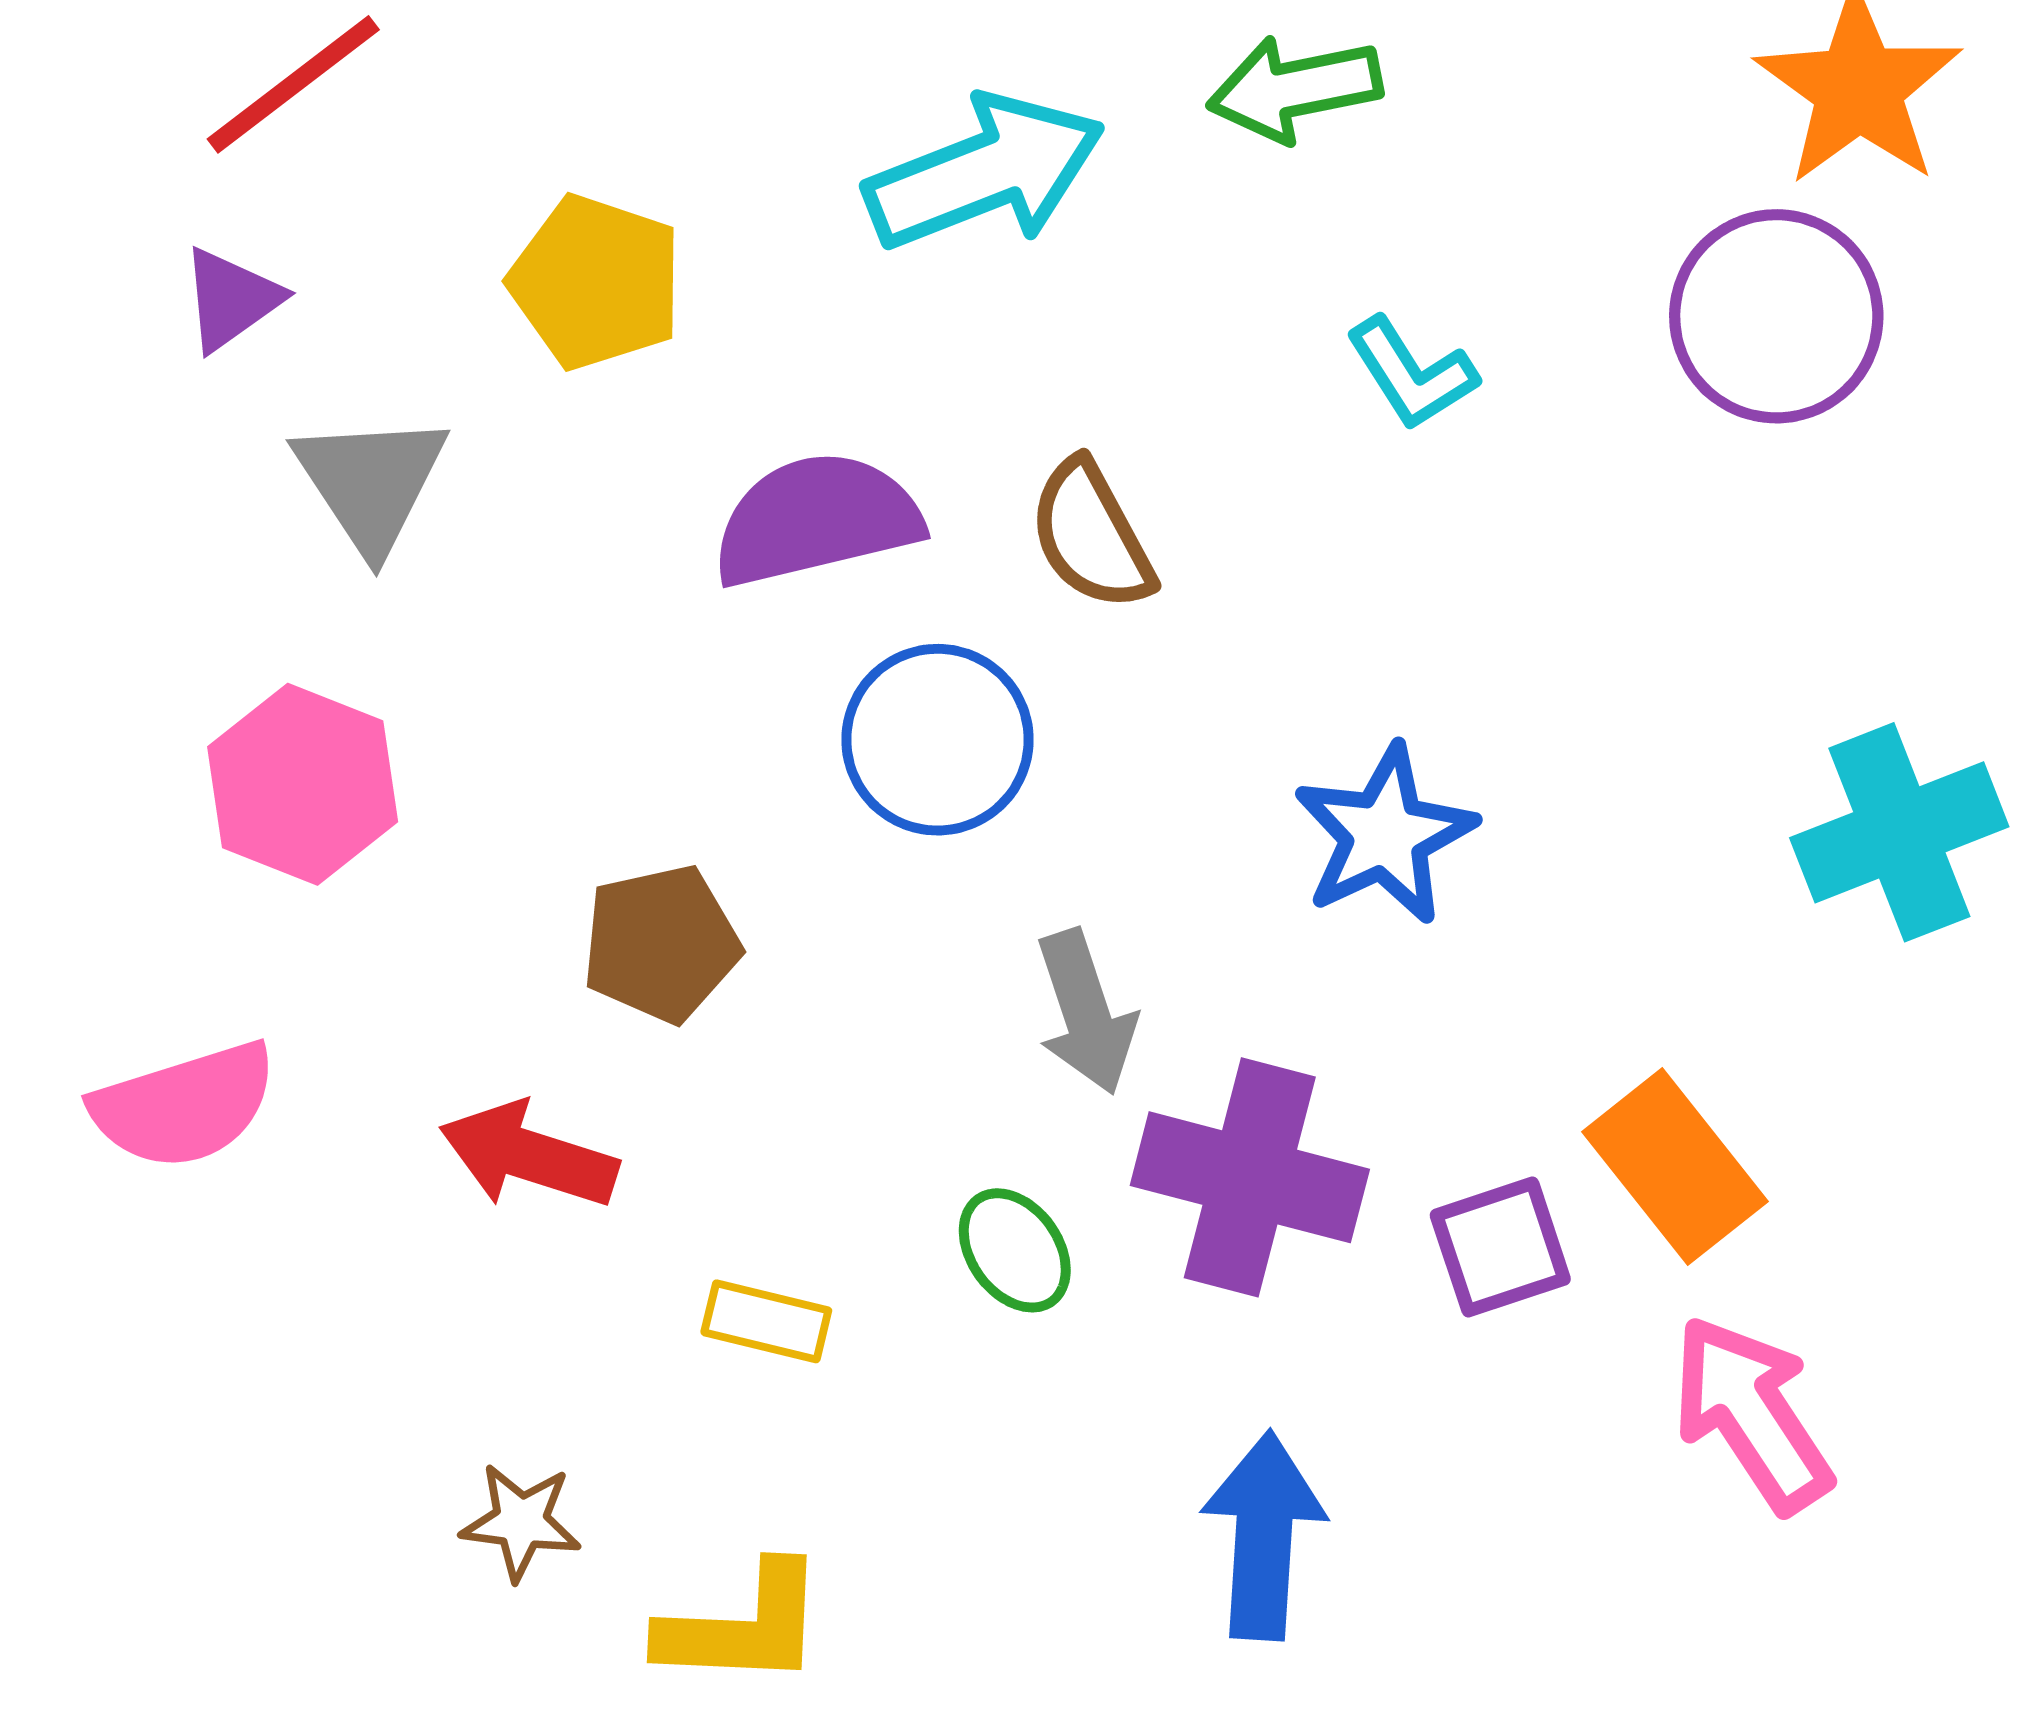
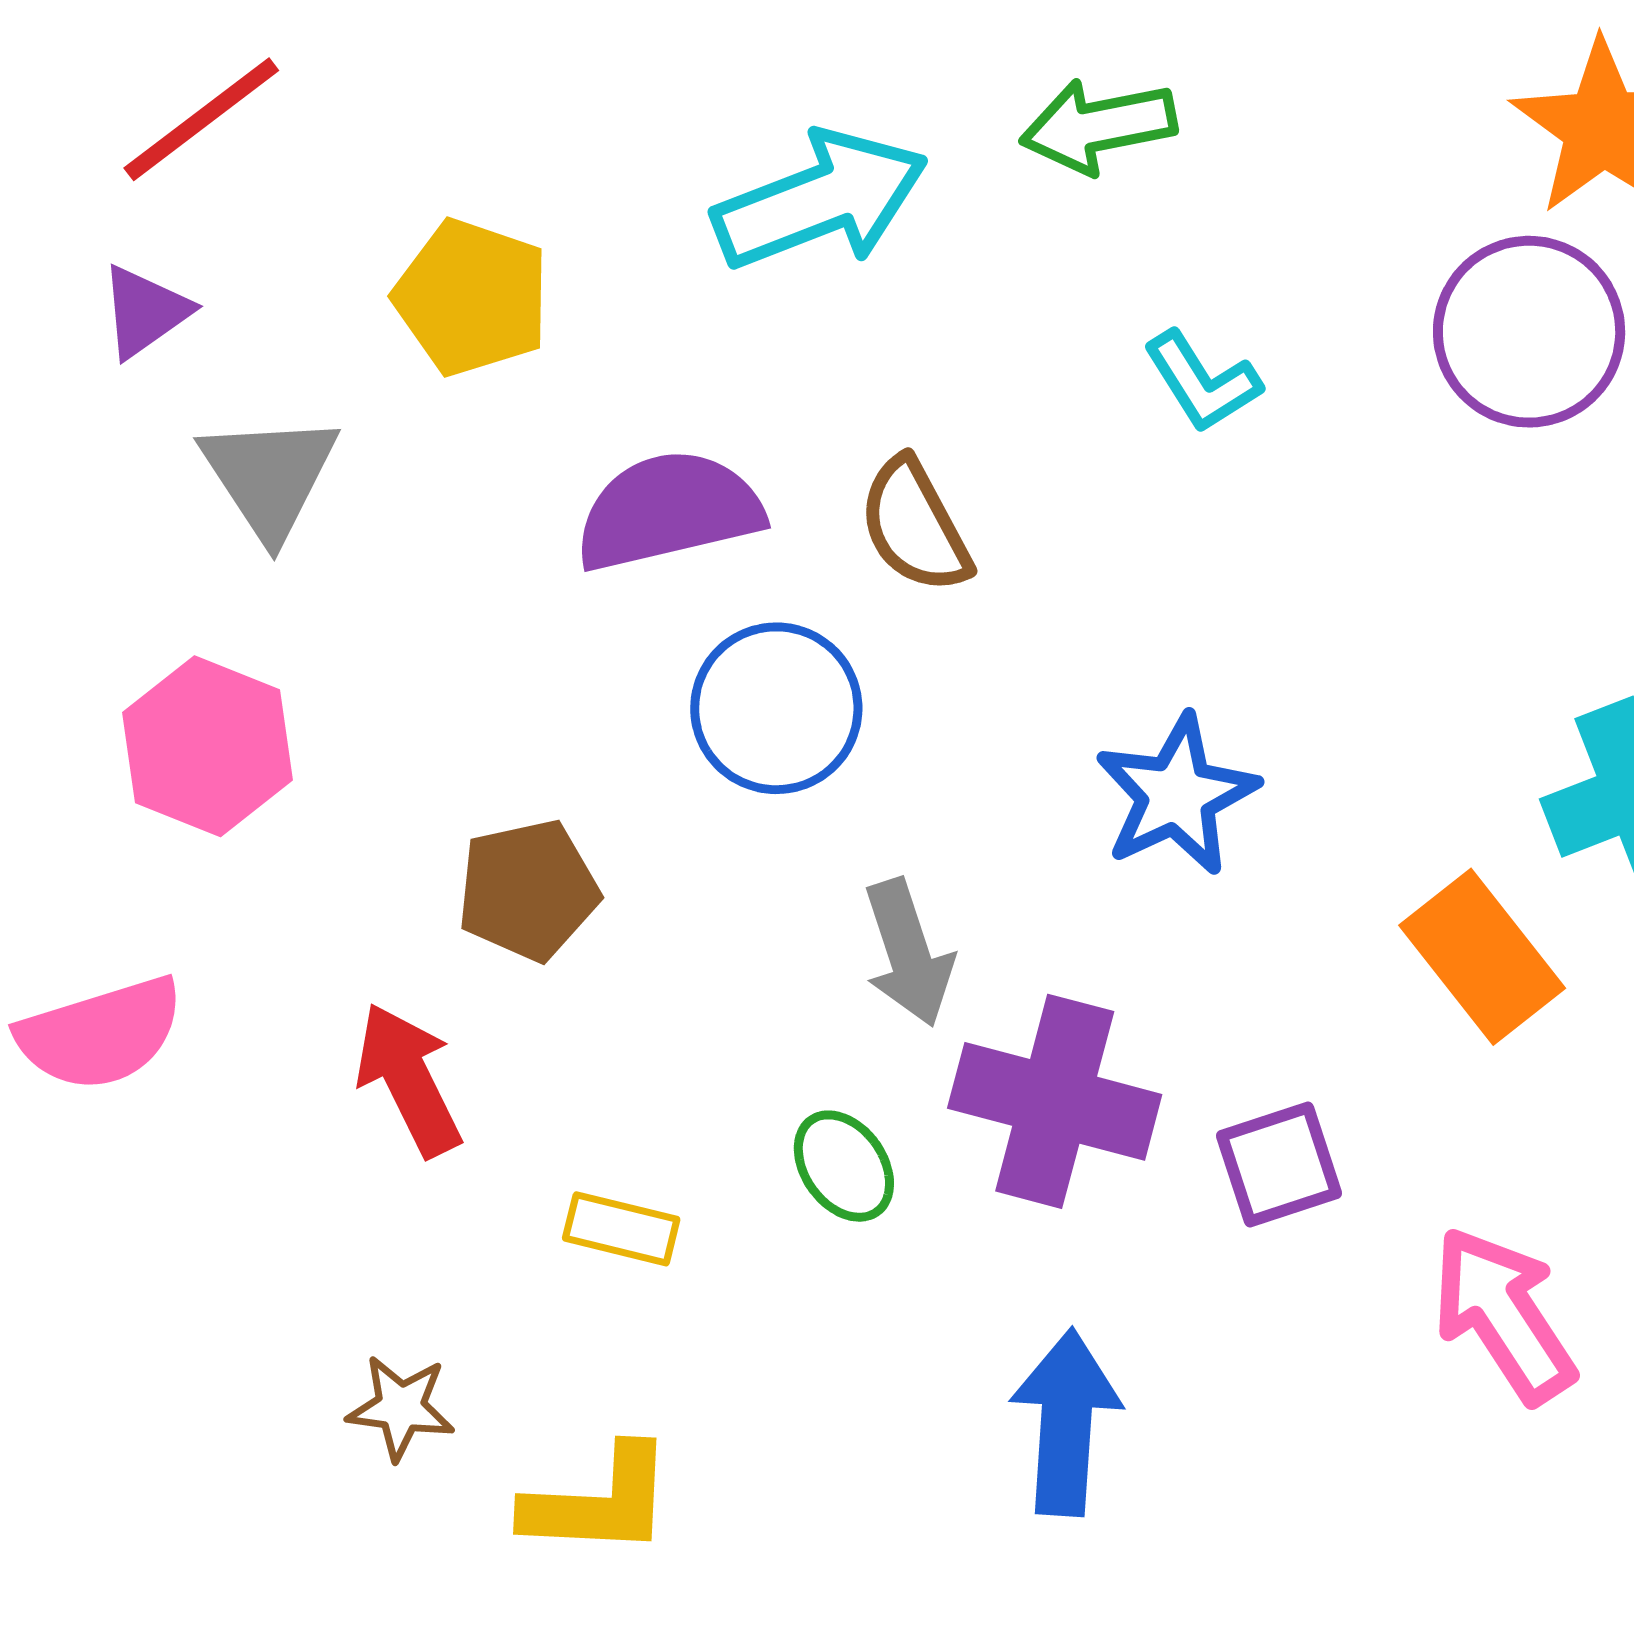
red arrow: (528, 1156) -> (409, 1080), turned 46
orange rectangle: (1675, 1167) -> (1482, 957), moved

